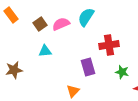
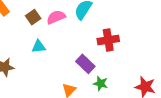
purple rectangle: (88, 67) -> (85, 64), turned -30
green star: (122, 72) -> (101, 84), moved

